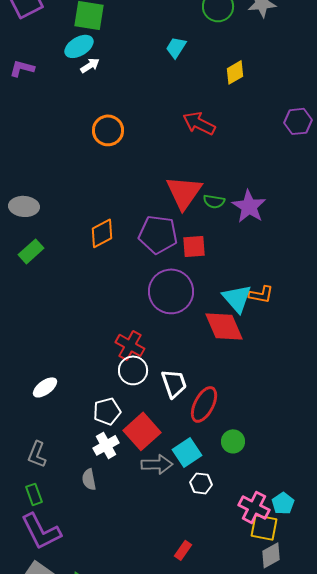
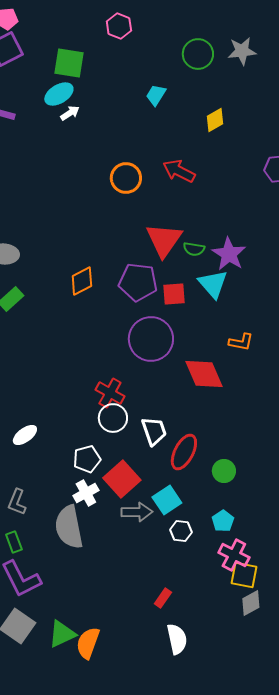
orange circle: (108, 130) -> (126, 178), moved
cyan triangle: (237, 298) -> (213, 284), moved
green circle: (233, 441) -> (224, 471), moved
gray semicircle: (89, 479) -> (69, 527), size x2.0
cyan pentagon: (283, 503) -> (223, 521), moved

